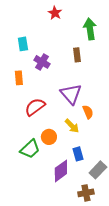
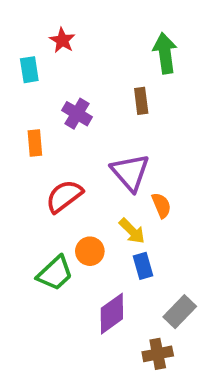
red star: (55, 13) -> (62, 40), moved
cyan rectangle: (23, 44) -> (29, 70), moved
blue rectangle: (78, 154) -> (143, 266), moved

